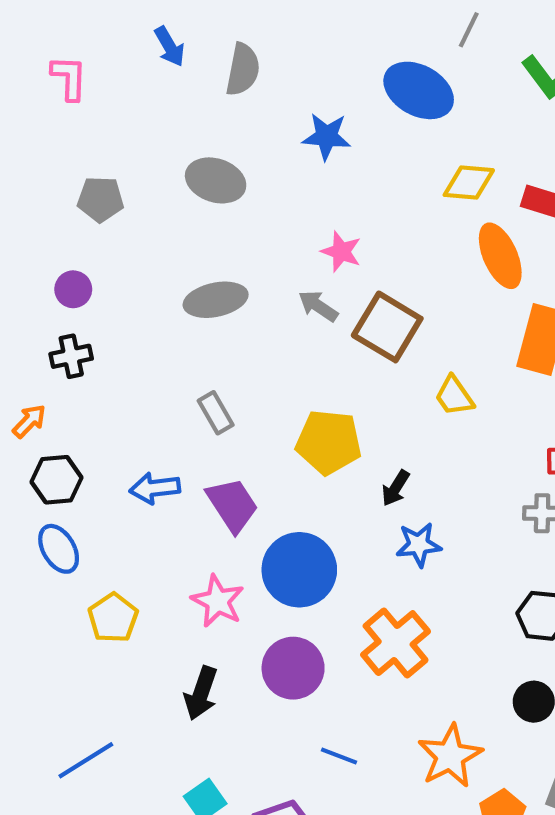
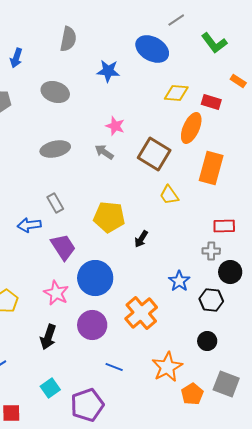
gray line: (469, 30) -> (176, 20), turned 30
blue arrow: (170, 46) -> (16, 58), moved, turned 48
orange ellipse: (500, 256) -> (191, 128), turned 48
brown square: (387, 327) -> (154, 154), moved
blue arrow: (155, 488) -> (29, 225), moved
blue star: (419, 545) -> (179, 281), moved, turned -30

